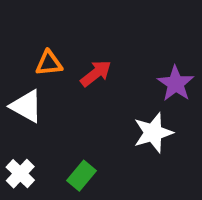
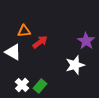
red arrow: (96, 73) -> (40, 42), moved
white cross: (20, 174) -> (22, 85), moved

